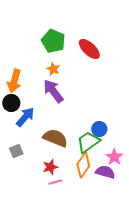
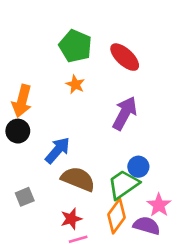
purple arrow: (53, 91) -> (125, 113), moved, turned 65
blue arrow: (25, 117) -> (58, 150), moved

